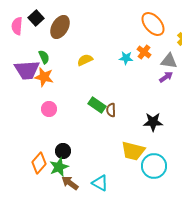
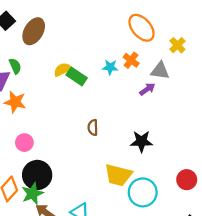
orange star: (44, 77) -> (15, 102), moved
purple arrow: (166, 77) -> (147, 89), moved
green rectangle: (97, 105) -> (77, 76), moved
pink circle: (49, 109) -> (24, 143), moved
black circle: (63, 151) -> (37, 175), size x1.6

